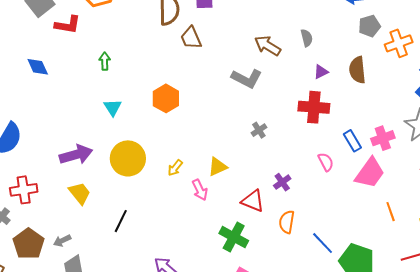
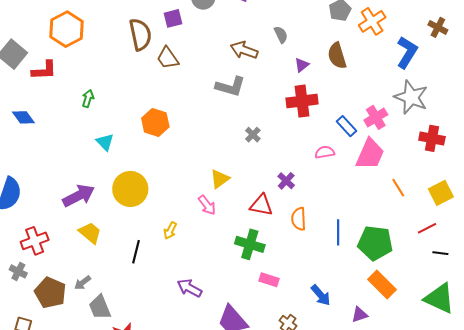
green arrow: (105, 61) -> (88, 98), turned 30
pink semicircle: (326, 162) -> (325, 152), turned -60
yellow arrow: (175, 168) -> (170, 231), moved
blue line: (323, 243) -> (338, 232), turned 55

